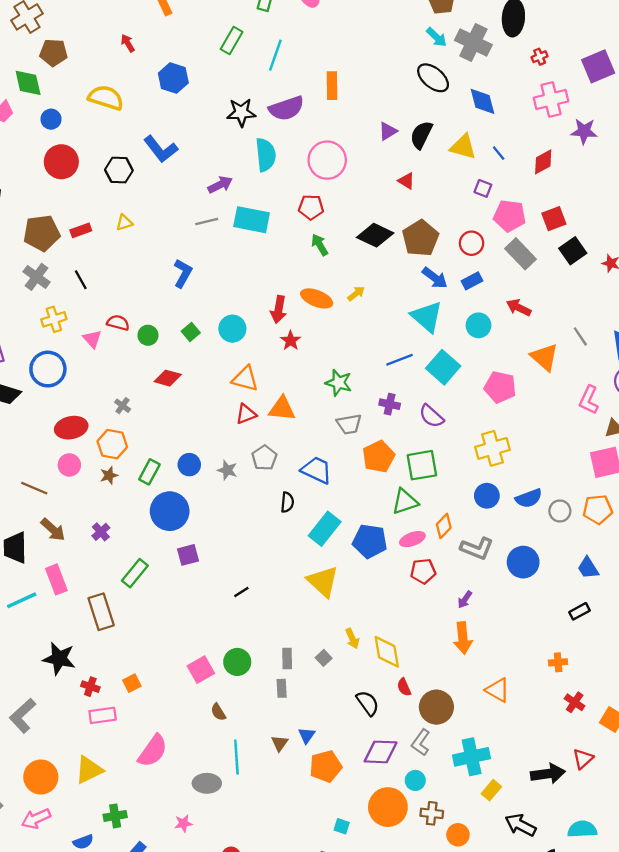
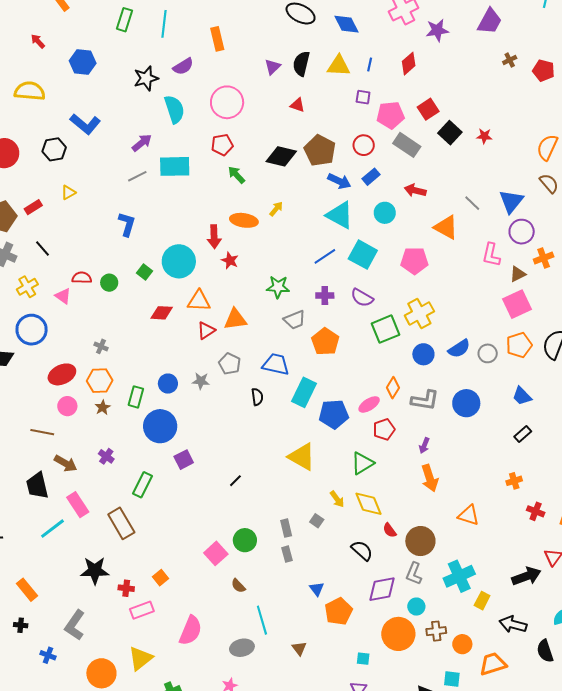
purple semicircle: (286, 108) -> (183, 66), size x0.7
blue line: (499, 153) -> (370, 64), turned 64
cyan circle: (232, 329) -> (179, 261), size x1.4
red diamond: (168, 378) -> (162, 313), moved
green square: (422, 465) -> (385, 329), moved
green triangle: (405, 502) -> (362, 463), moved
cyan rectangle: (325, 529) -> (304, 392), moved
brown triangle: (280, 743) -> (299, 648), moved

